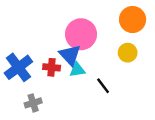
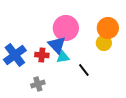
orange circle: (133, 20) -> (108, 28), moved
gray cross: (33, 103) -> (38, 84), moved

